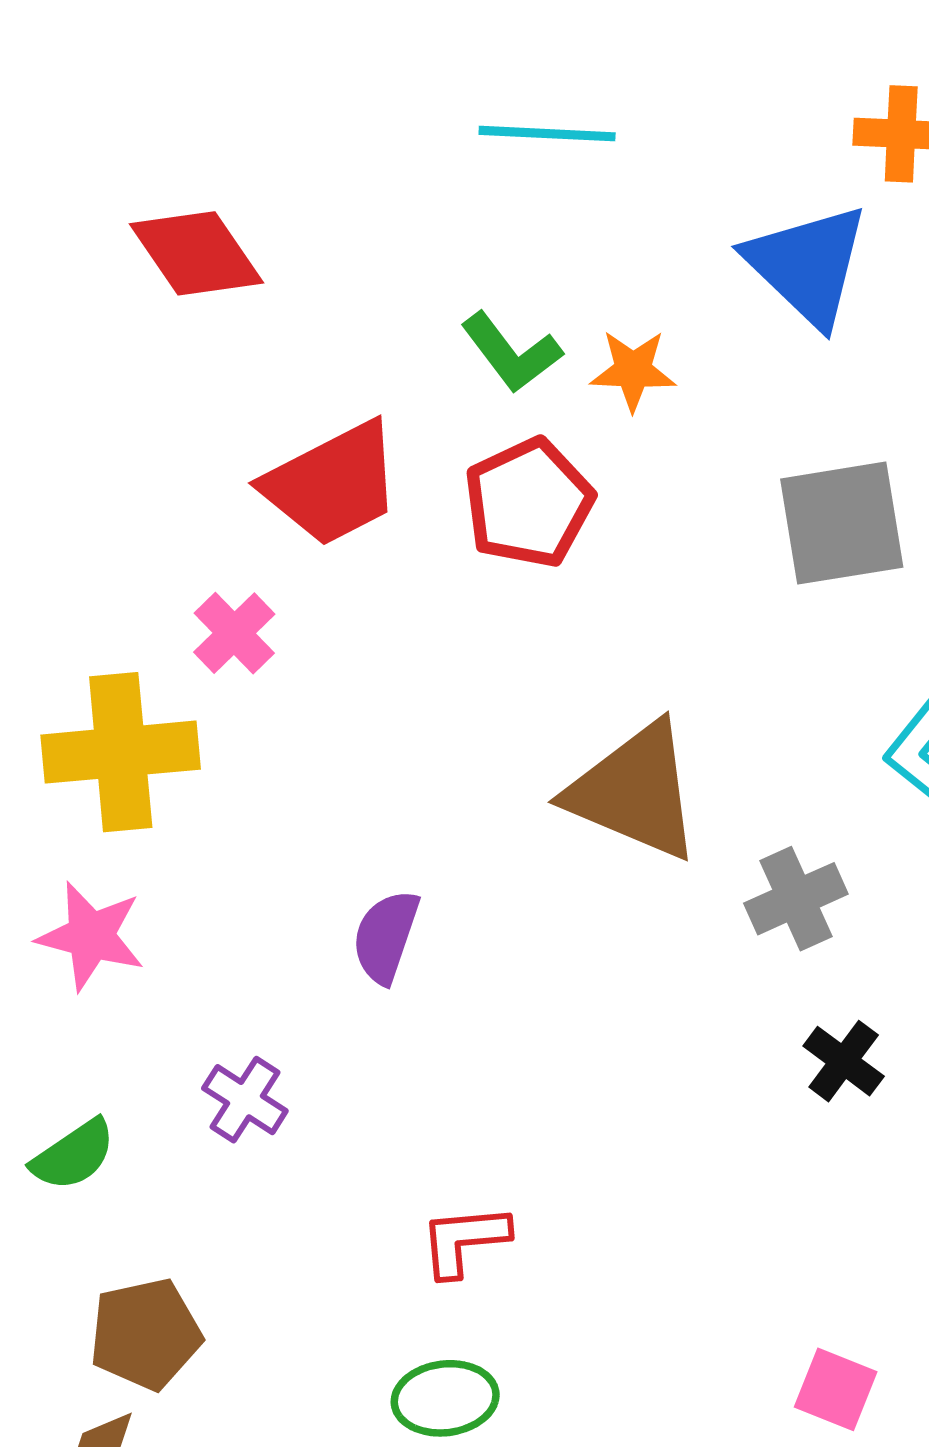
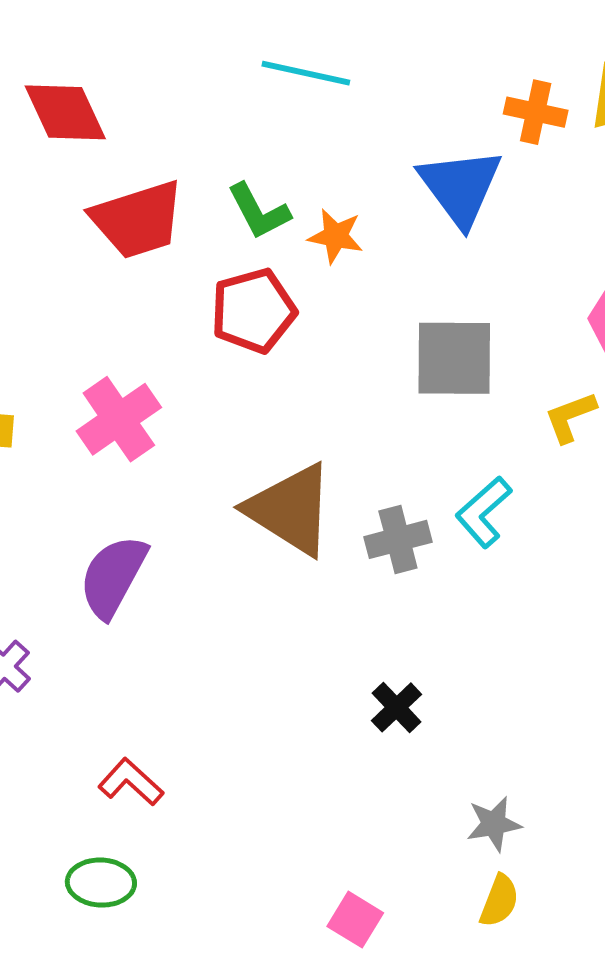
red trapezoid: (332, 484) -> (138, 220), moved
pink cross: (234, 633) -> (119, 419), moved, size x1.5
gray cross: (796, 899) -> (398, 539), moved
purple semicircle: (386, 937) -> (113, 576), size x1.4
red L-shape: (464, 1240) -> (131, 782), turned 38

